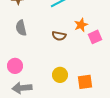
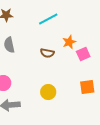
orange square: (85, 82) -> (87, 87), moved

